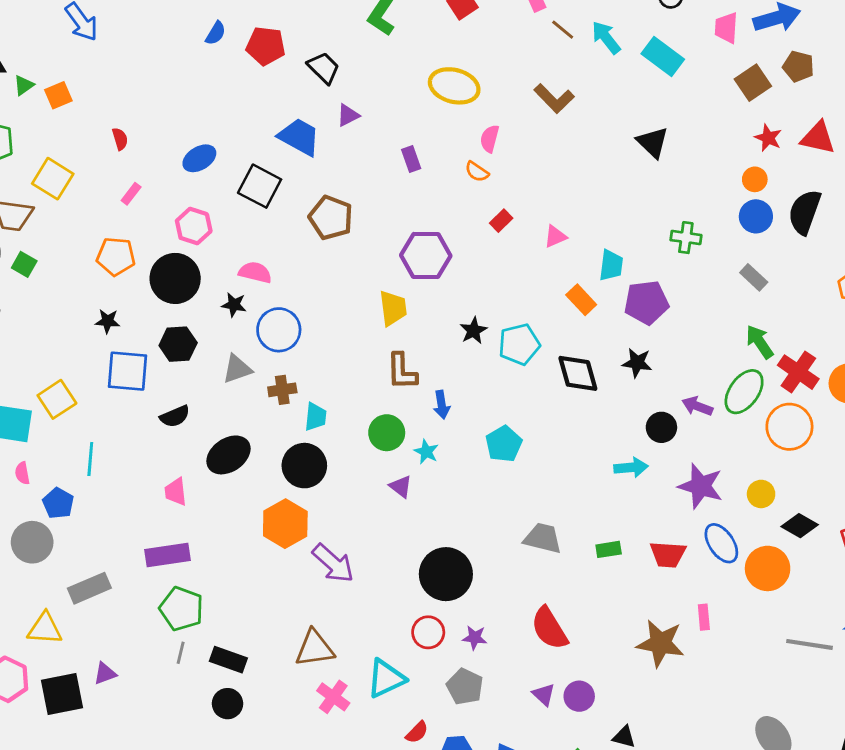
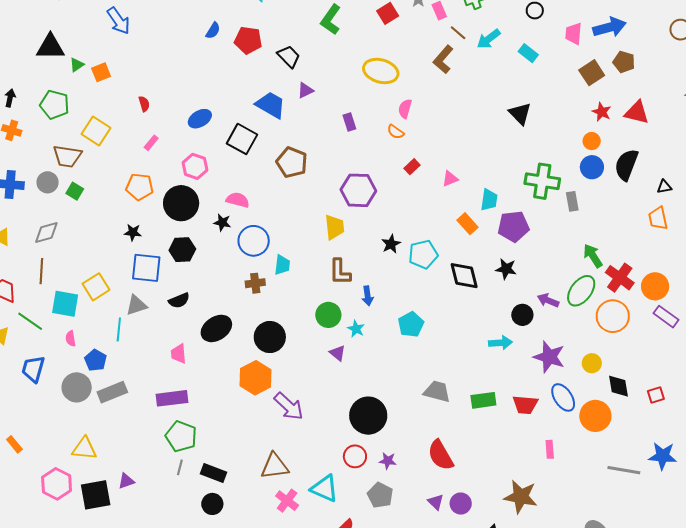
cyan arrow: (606, 38) -> (489, 39), turned -90
cyan rectangle: (663, 56) -> (528, 53), size x0.7
brown L-shape: (554, 99) -> (443, 59), moved, turned 84
green cross: (686, 238) -> (542, 181), size x1.6
gray rectangle: (754, 277) -> (572, 201), moved, turned 36
gray triangle: (237, 369) -> (136, 305), moved
cyan trapezoid: (316, 417) -> (282, 265), moved
black diamond: (800, 526) -> (619, 386), turned 50
green rectangle: (609, 549) -> (483, 400), size x1.4
gray rectangle: (89, 588) -> (112, 392), moved
brown star: (660, 643) -> (521, 497), moved
cyan triangle: (386, 679) -> (325, 488), turned 48

